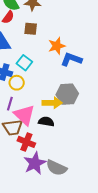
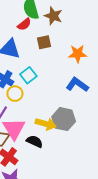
brown square: (31, 29) -> (44, 42), turned -32
orange star: (57, 46) -> (78, 54), moved

